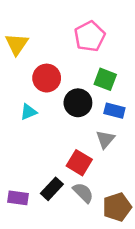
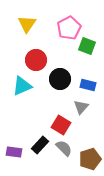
yellow triangle: (17, 44) -> (27, 24), moved
green square: (105, 79) -> (87, 46), moved
cyan triangle: (28, 112) -> (22, 86), size x1.5

